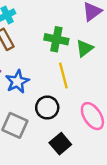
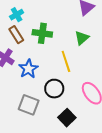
green cross: (56, 39) -> (42, 33), moved

